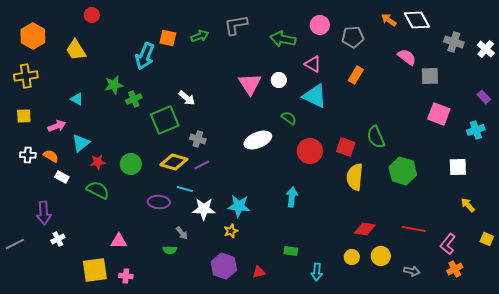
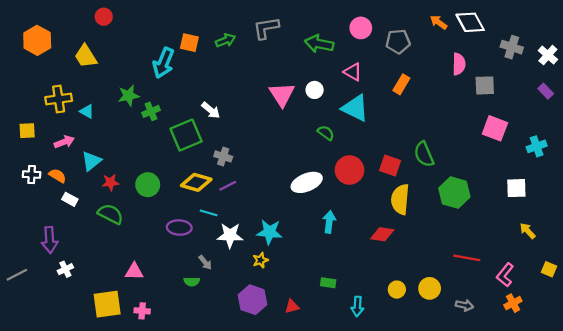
pink semicircle: (407, 57) -> (459, 64), turned 54
yellow cross: (26, 76) -> (59, 99), moved
purple rectangle: (484, 97) -> (546, 91), moved
white ellipse: (258, 140) -> (307, 182), moved
red diamond: (365, 229) -> (382, 234), moved

